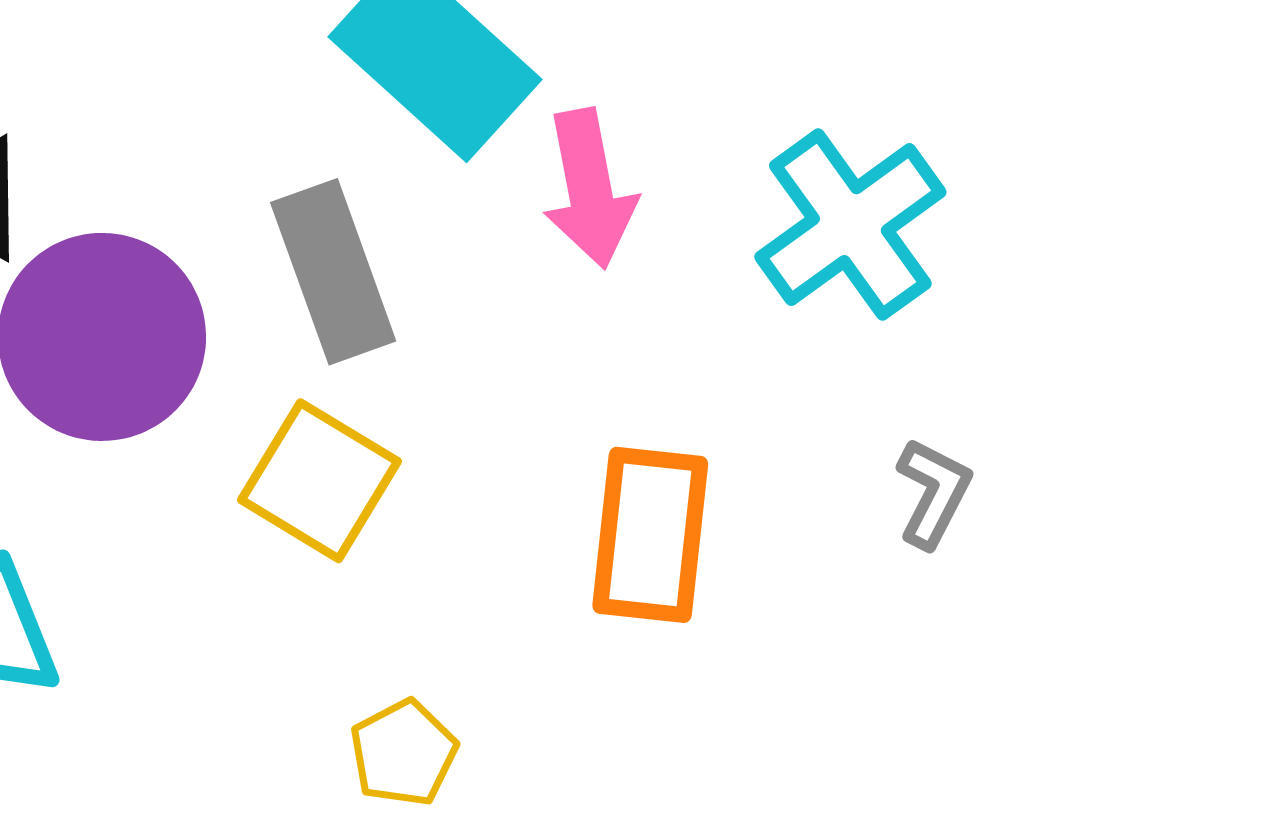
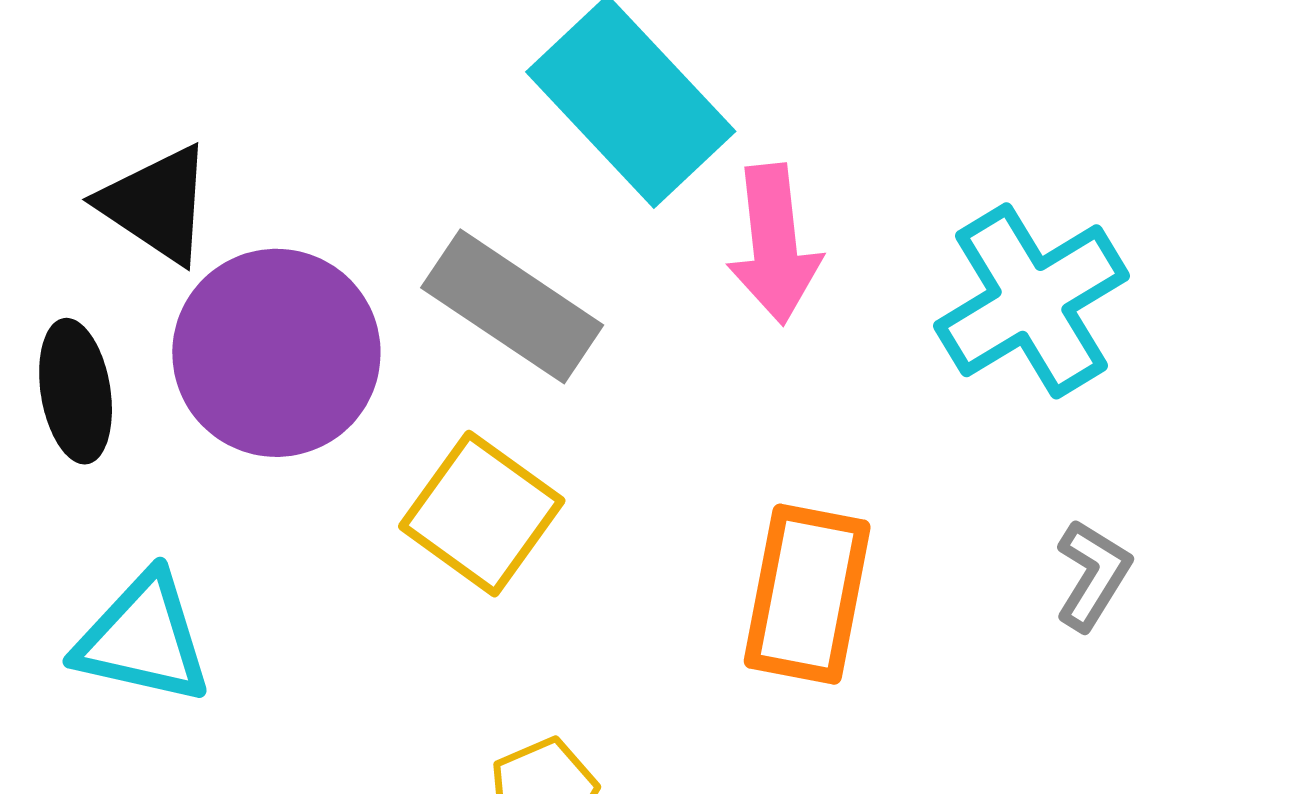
gray rectangle: (333, 272) -> (512, 306), turned -41

